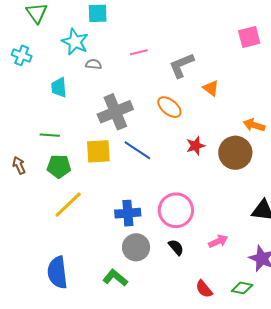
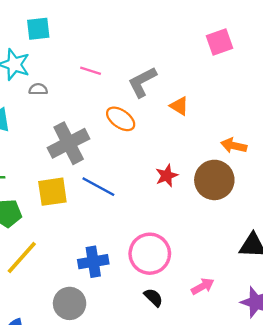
pink line: (139, 52) -> (91, 71), turned 36
orange ellipse: (169, 107) -> (121, 119), moved
gray circle: (136, 247) -> (70, 303), moved

